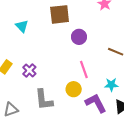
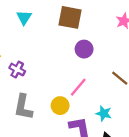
purple cross: (29, 70) -> (17, 70), turned -32
pink line: (84, 70) -> (78, 87), turned 42

